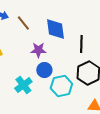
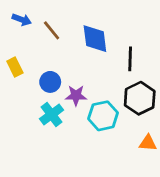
purple star: (38, 50) -> (76, 95), moved
blue circle: (44, 70) -> (50, 82), moved

